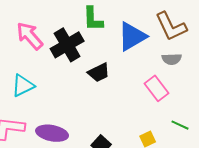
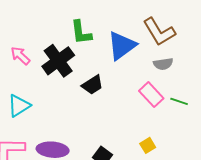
pink arrow: (30, 36) -> (20, 56), size x0.7
green line: (180, 125) -> (179, 101), moved

